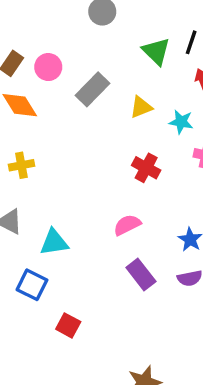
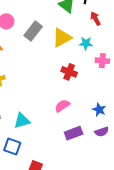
yellow triangle: (141, 107) -> (62, 38), size x1.5
purple rectangle: (141, 275) -> (74, 133), turned -66

